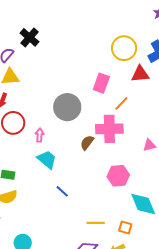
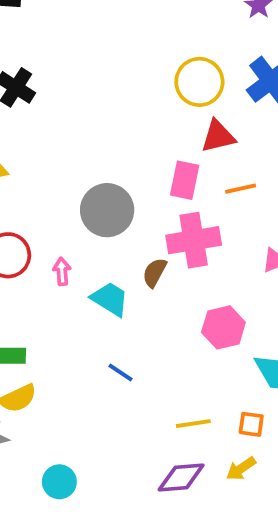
red triangle: (140, 74) -> (218, 136), moved
pink rectangle: (101, 83) -> (185, 180), moved
orange line: (121, 103) -> (241, 189), moved, turned 42
cyan trapezoid: (47, 160) -> (110, 299), moved

